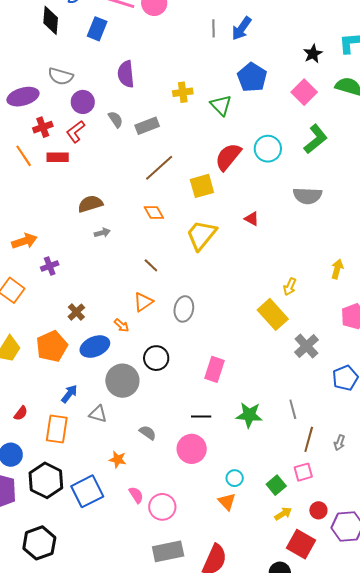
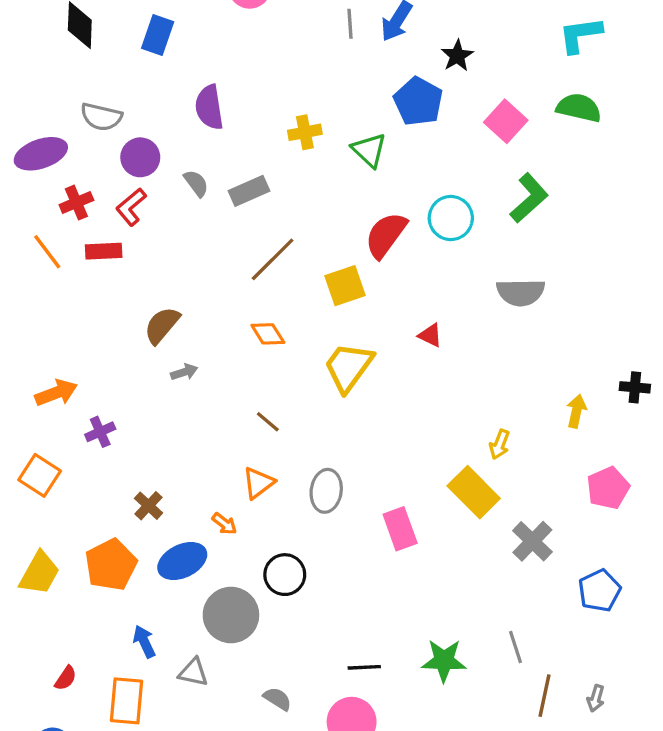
black star: (313, 54) -> (457, 56), moved
brown semicircle: (90, 204) -> (162, 325), turned -30
pink rectangle: (215, 369) -> (400, 529), moved, turned -35
blue arrow: (69, 394) -> (144, 642), turned -60

